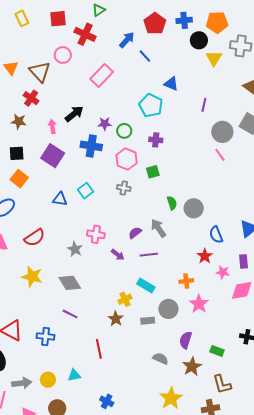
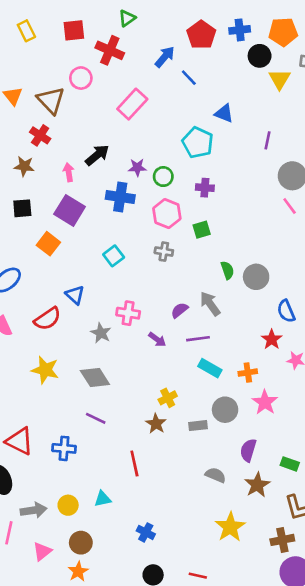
orange square: (19, 179) -> (48, 244), moved
blue triangle: (60, 199) -> (75, 295), moved, turned 35
cyan rectangle: (146, 286) -> (210, 368), moved

